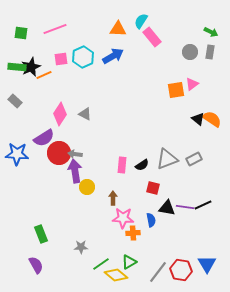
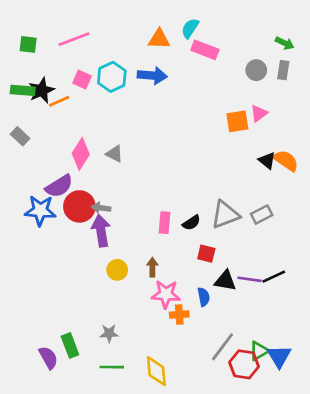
pink rectangle: (152, 37) -> (205, 50), turned -30
blue arrow: (113, 56) -> (152, 76), turned 35
pink square: (61, 59) -> (82, 80), turned 32
blue star: (17, 154) -> (40, 210), moved
yellow circle: (87, 187) -> (117, 270), moved
green rectangle: (41, 234) -> (70, 345), moved
green triangle: (129, 262) -> (259, 351), moved
green line: (101, 264) -> (112, 367), moved, turned 36
gray line: (158, 272) -> (222, 347), moved
yellow diamond: (116, 275) -> (156, 371), turned 45

